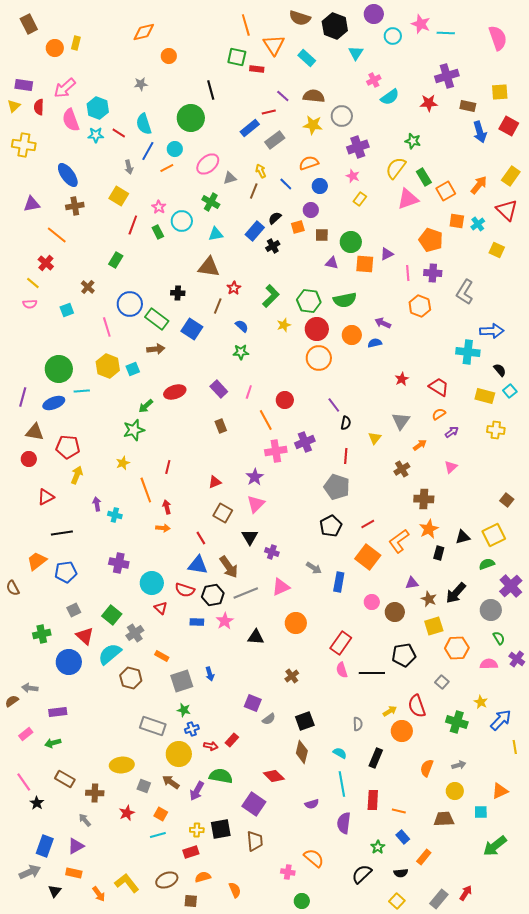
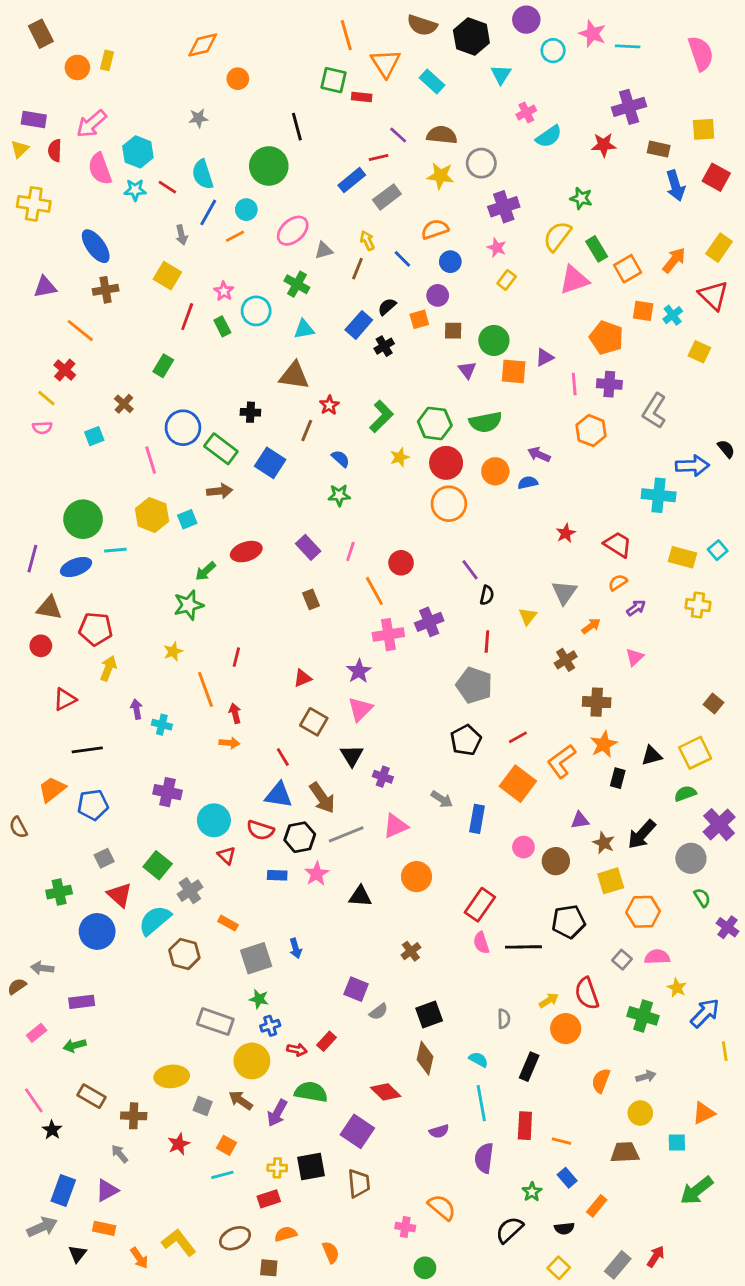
purple triangle: (332, 263) -> (467, 370), turned 40
black semicircle: (500, 370) -> (726, 449), moved
pink semicircle: (489, 664) -> (657, 957), moved

